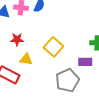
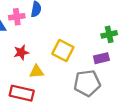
gray pentagon: (67, 80) -> (87, 83), turned 30

